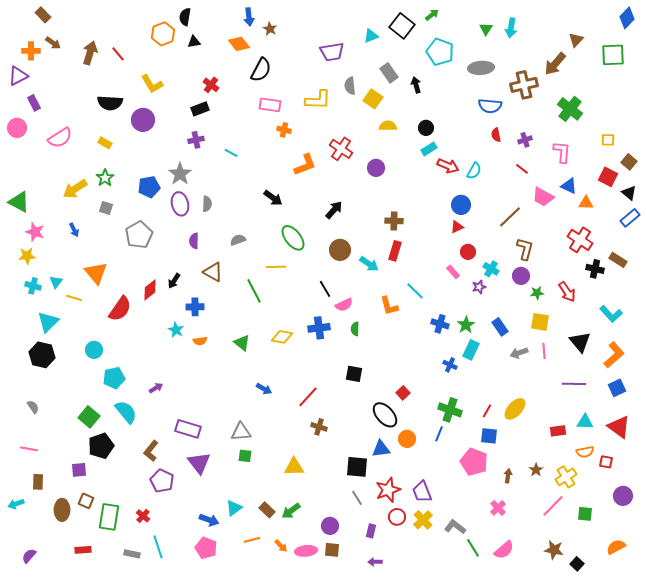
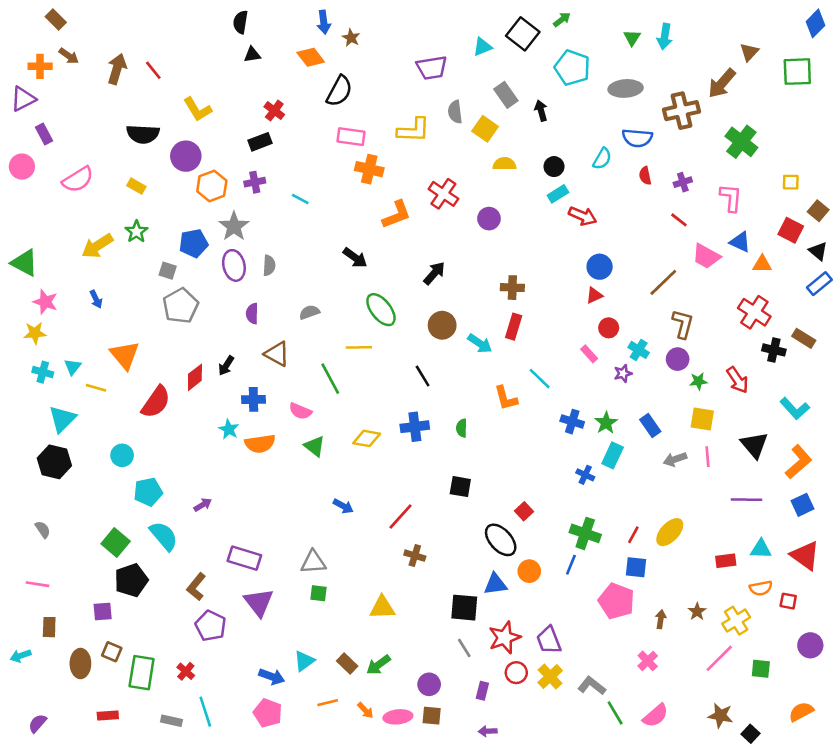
orange hexagon: (163, 34) -> (212, 186), moved
orange cross: (284, 130) -> (369, 169), size x1.5
cyan semicircle: (474, 171) -> (602, 159), moved
gray square: (106, 208) -> (168, 271), moved
pink semicircle: (344, 305) -> (300, 411), moved, turned 48
orange semicircle: (200, 341) -> (260, 444), size x1.6

